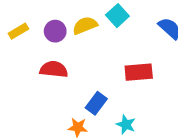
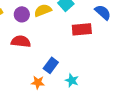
red rectangle: (139, 72) -> (82, 29), moved

